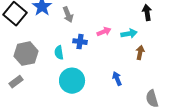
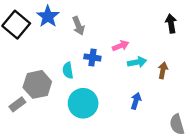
cyan arrow: (129, 34) -> (137, 62), moved
gray hexagon: (26, 54) -> (37, 84), moved
blue arrow: (117, 79) -> (136, 101), turned 40

